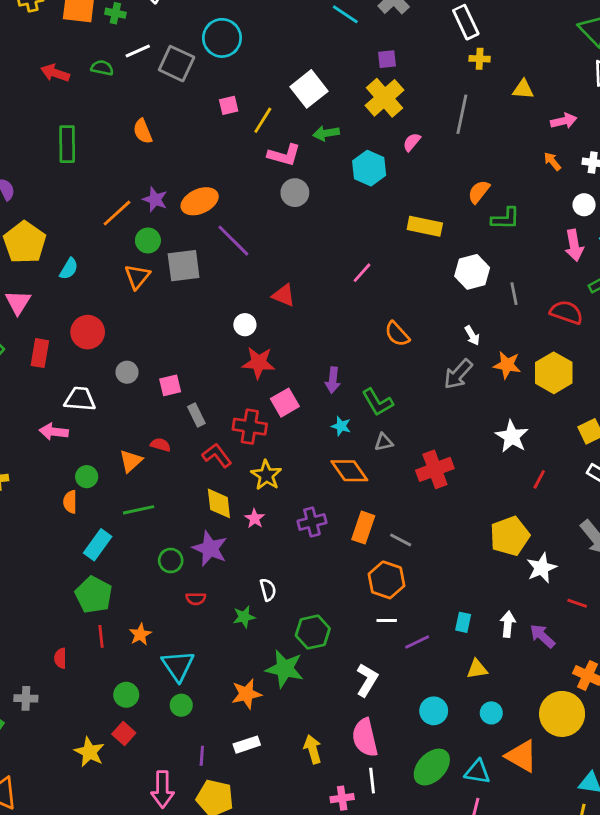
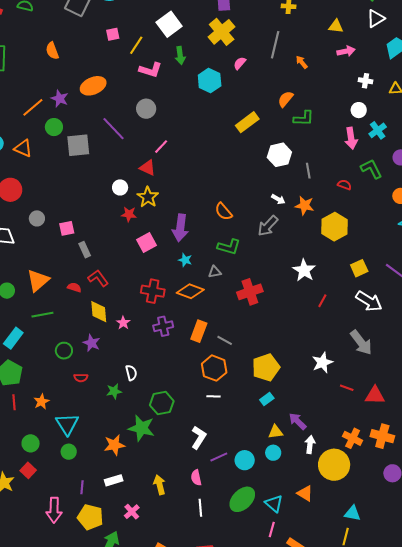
yellow triangle: (523, 89) -> (336, 26), moved
green arrow: (326, 133) -> (180, 55), turned -90
orange arrow: (552, 161) -> (302, 62), moved
gray circle: (295, 193) -> (146, 109), moved
orange ellipse: (200, 201) -> (93, 86), moved
yellow rectangle: (425, 226) -> (247, 122), turned -50
pink line: (362, 273) -> (161, 147), moved
orange triangle: (137, 277) -> (23, 148), moved, turned -48
red semicircle: (566, 312) -> (344, 185), size x0.6
orange semicircle: (397, 334) -> (224, 212), moved
white arrow: (472, 336) -> (278, 199), turned -32
red star: (259, 363) -> (129, 214), size x0.7
orange star: (507, 365) -> (305, 206), moved
purple arrow: (333, 380) -> (180, 228), size x1.5
green L-shape: (378, 402) -> (229, 247), moved, turned -45
red cross: (250, 427) -> (153, 291), moved
red semicircle: (160, 445) -> (74, 287), moved
orange triangle: (131, 461) -> (38, 280), size x1.4
orange diamond: (349, 471) -> (190, 291), turned -36
yellow star: (266, 475) -> (148, 197), moved
yellow pentagon: (510, 536) -> (266, 367), moved
purple star: (210, 549) -> (92, 343), size x0.7
cyan rectangle: (463, 622) -> (267, 399), turned 40
white arrow: (508, 624) -> (310, 445), moved
purple arrow: (542, 636) -> (298, 421), moved
purple line: (417, 642) -> (219, 457), moved
cyan circle: (491, 713) -> (273, 453), moved
pink semicircle: (365, 738) -> (196, 478), size x0.6
orange triangle: (522, 756) -> (305, 493), size x0.7
cyan triangle: (477, 772) -> (274, 504), turned 30
pink cross: (342, 798) -> (132, 512), moved, turned -35

